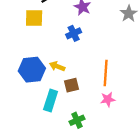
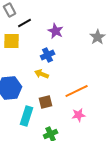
yellow arrow: (57, 66) -> (42, 74), moved
orange line: (106, 73) -> (77, 91), turned 60

